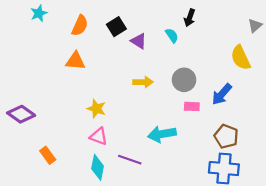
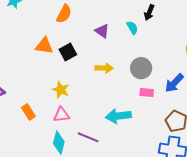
orange semicircle: (80, 26) -> (64, 14), moved
black square: (116, 27) -> (68, 52), moved
pink triangle: (99, 136) -> (61, 115), turned -30
orange rectangle: (48, 155) -> (28, 112), moved

